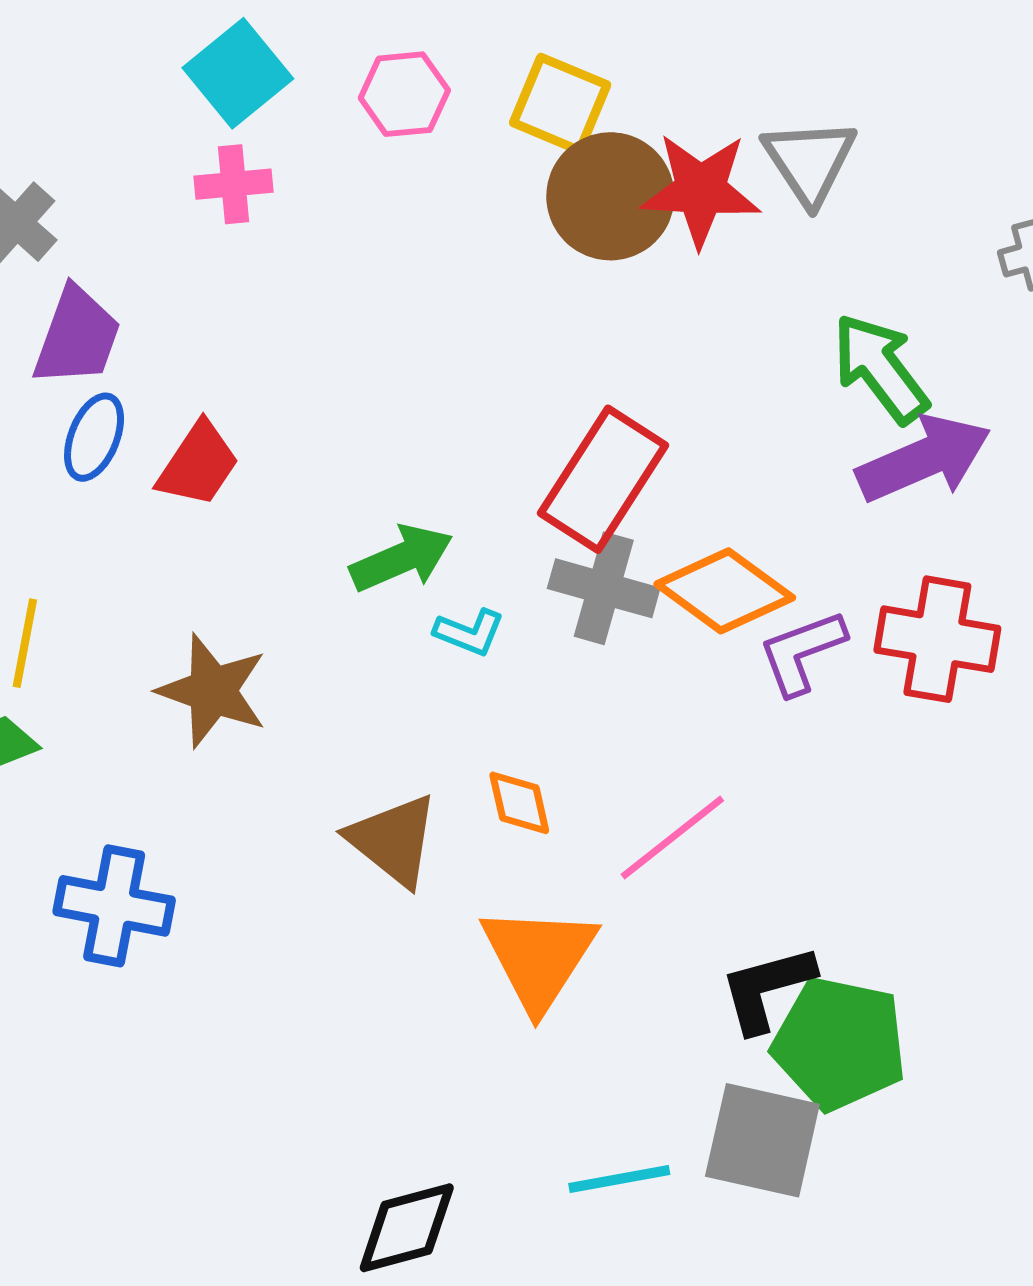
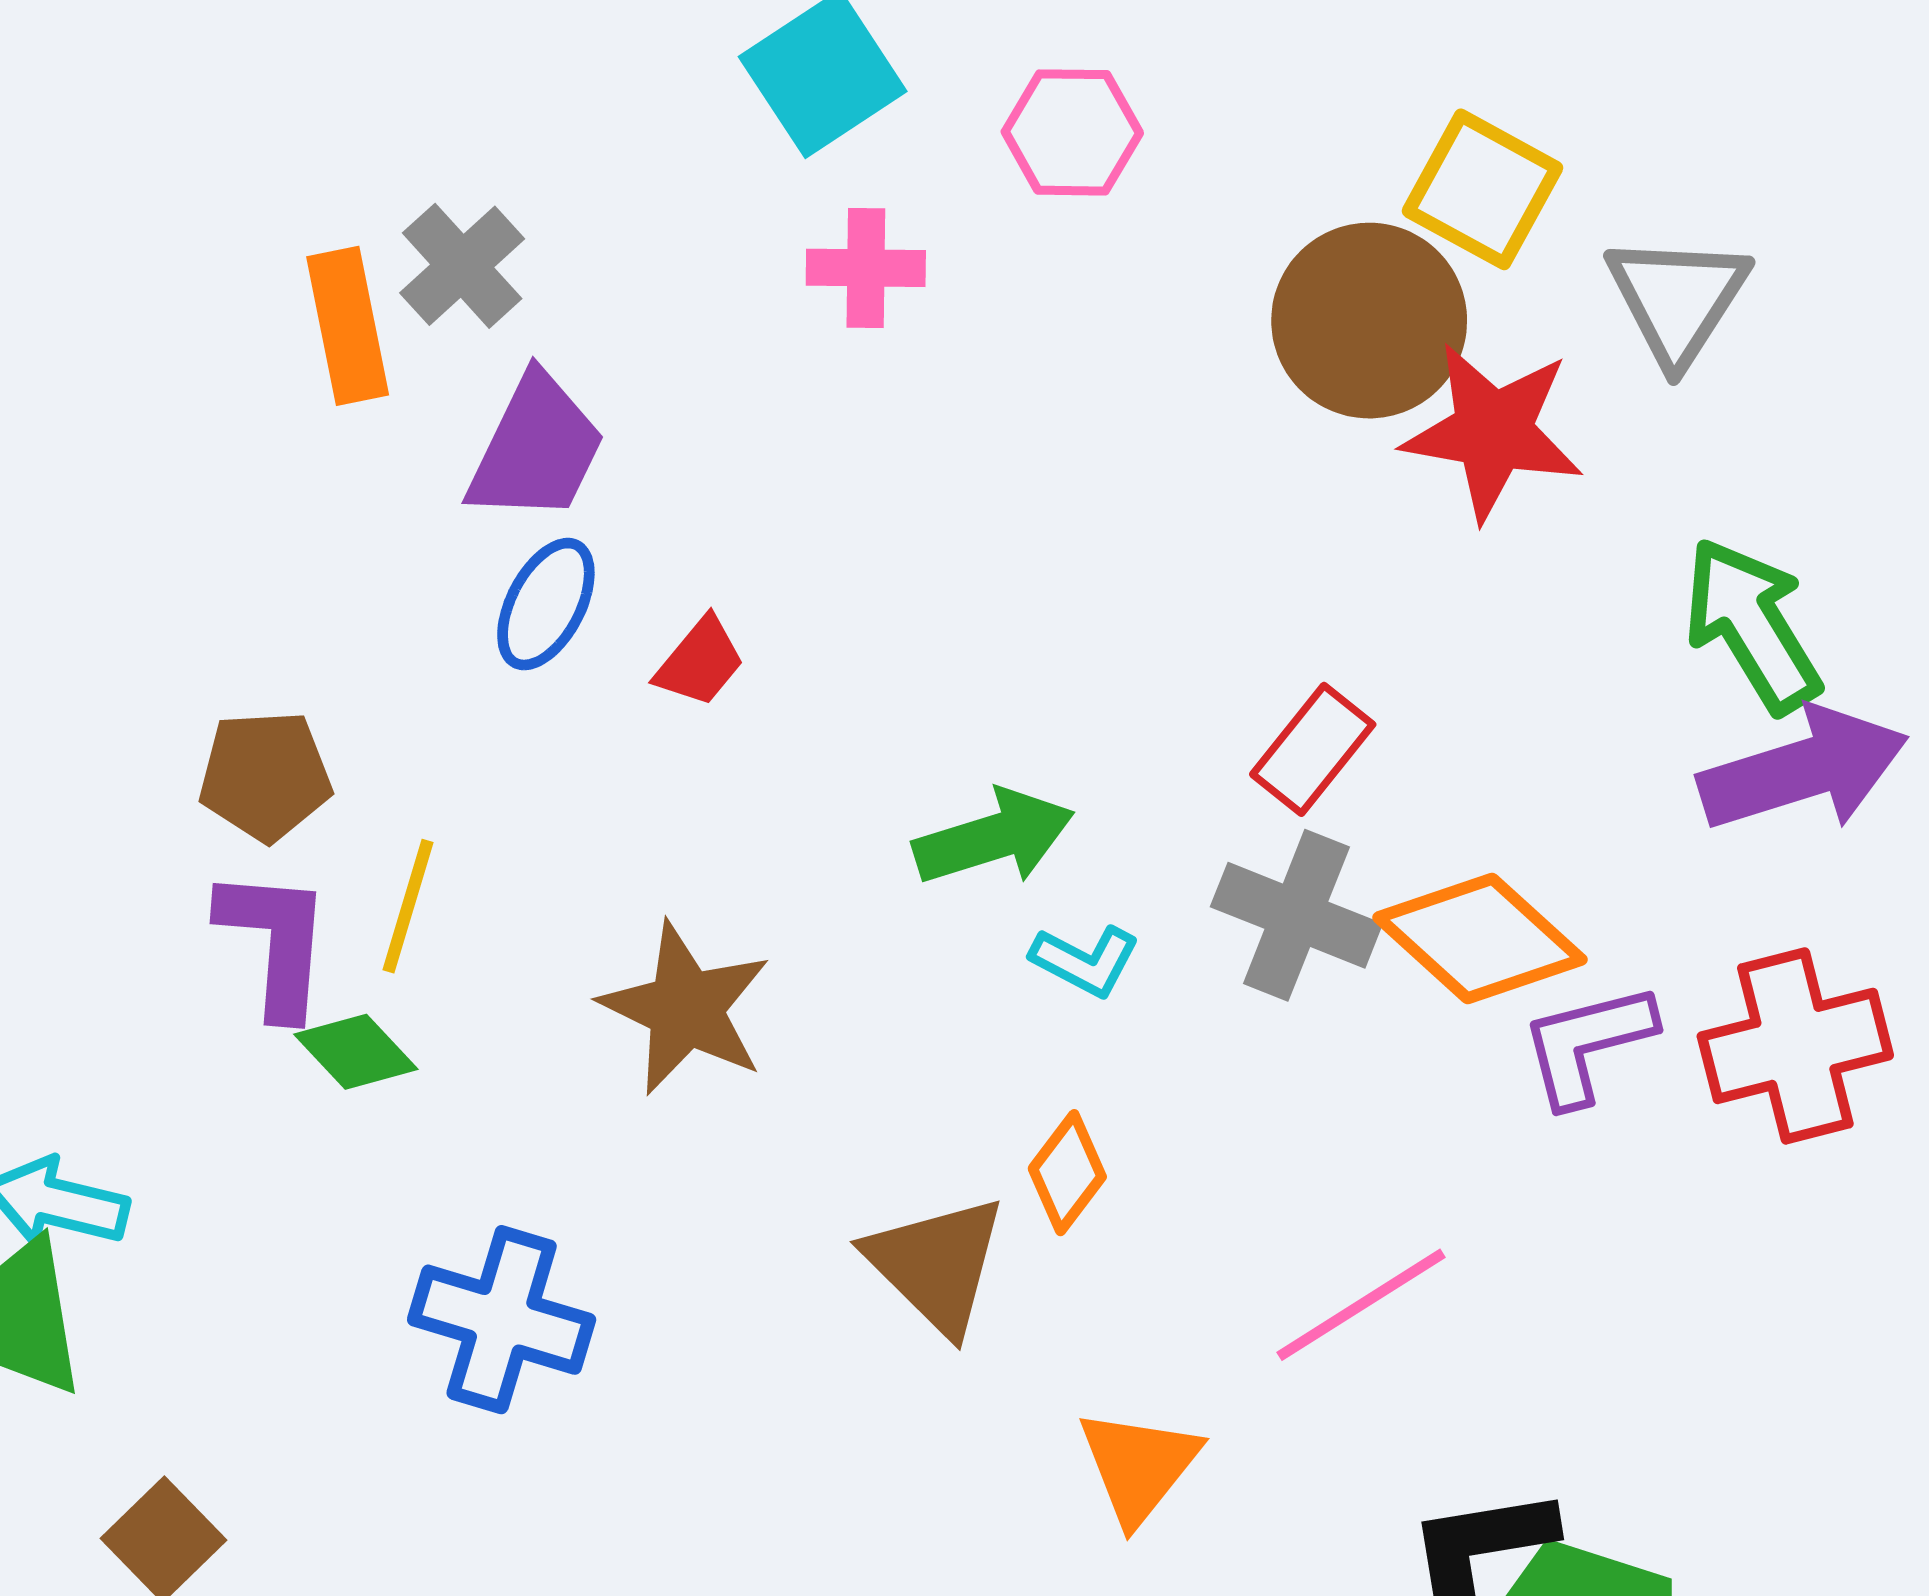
yellow square: (560, 104) -> (1482, 189), moved
pink cross: (234, 184) -> (866, 268), moved
red star: (701, 190) -> (1493, 431), moved
red trapezoid: (198, 464) -> (700, 662), size x0.7
red rectangle: (603, 479) -> (1313, 749), size x0.6
red cross: (937, 639) -> (1795, 1046), turned -30
orange diamond: (519, 803) -> (1067, 1173), moved, turned 44
orange triangle: (539, 958) -> (1139, 1466), size x0.7

